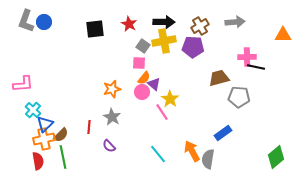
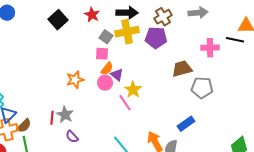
black square: (95, 29) -> (58, 20), turned -36
black line: (256, 67) -> (235, 40), moved
gray star: (112, 117) -> (65, 115), moved

